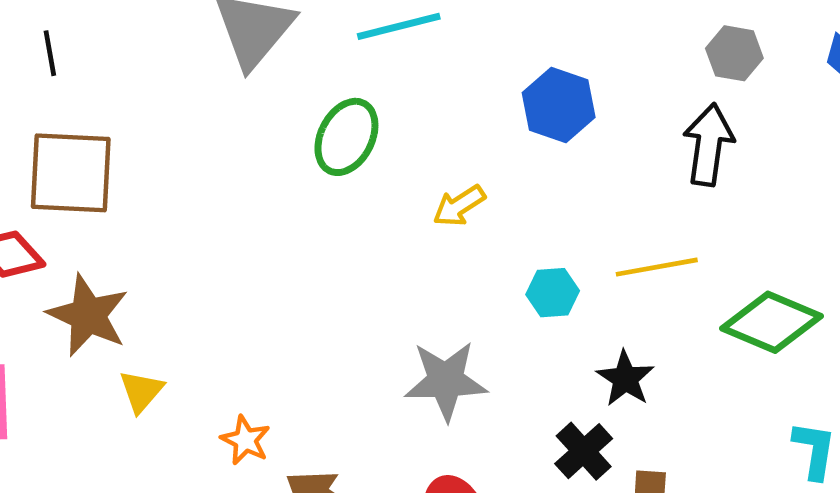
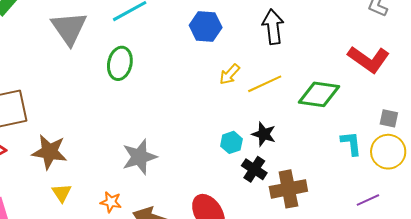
yellow arrow: (459, 206) -> (230, 74), moved
cyan hexagon: (553, 293) -> (231, 142), moved
brown star: (88, 315) -> (49, 152), moved
gray star: (446, 381) -> (139, 157), moved

